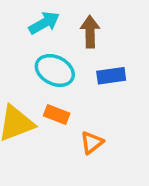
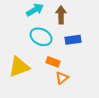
orange rectangle: (57, 114) -> (53, 62), moved

